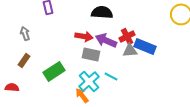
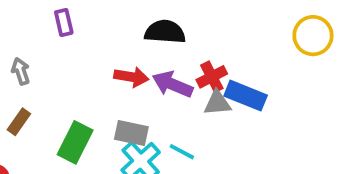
gray rectangle: (91, 54) -> (131, 133), moved
green rectangle: (54, 71) -> (75, 142), turned -30

